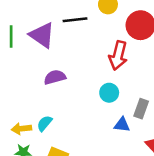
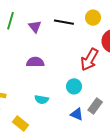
purple triangle: (42, 35) -> (35, 27), size x0.6
cyan semicircle: (44, 123) -> (42, 100), moved, turned -136

